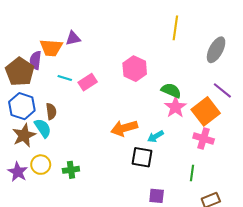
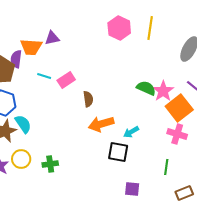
pink hexagon: (135, 69) -> (119, 28), moved
pink star: (175, 107) -> (163, 91), moved
brown semicircle: (51, 111) -> (88, 99), moved

